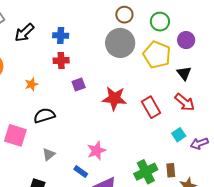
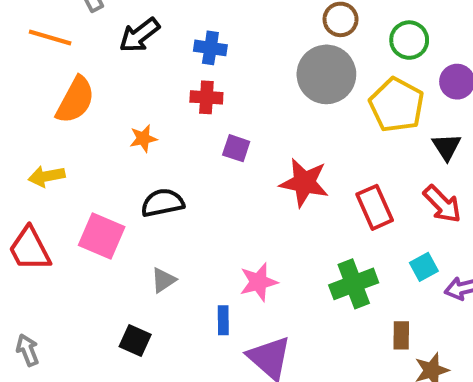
purple square: (79, 84) -> (236, 148), turned 32
blue rectangle: (81, 172) -> (223, 320), turned 48
green cross: (146, 172) -> (354, 284), moved

